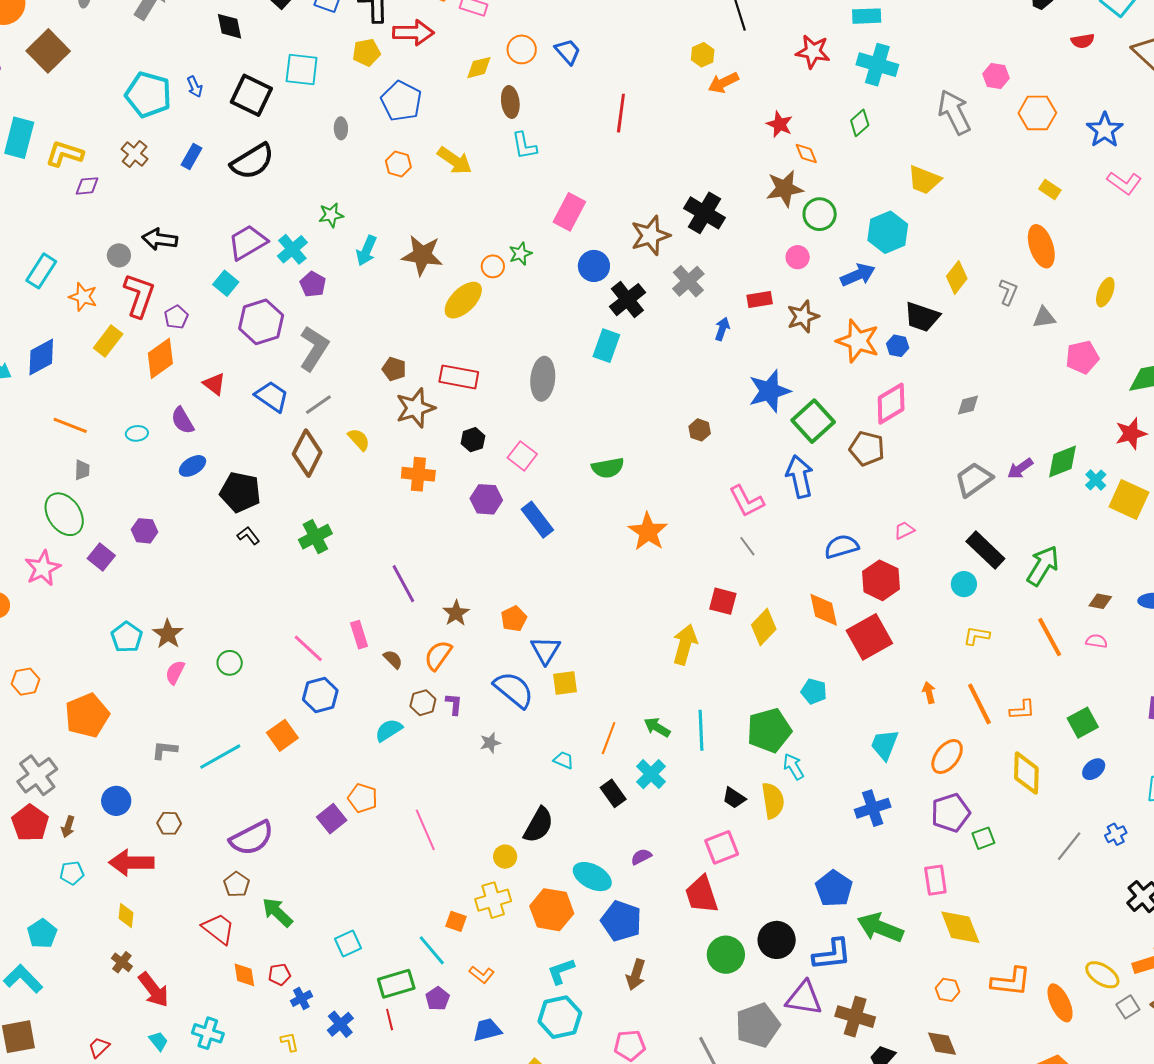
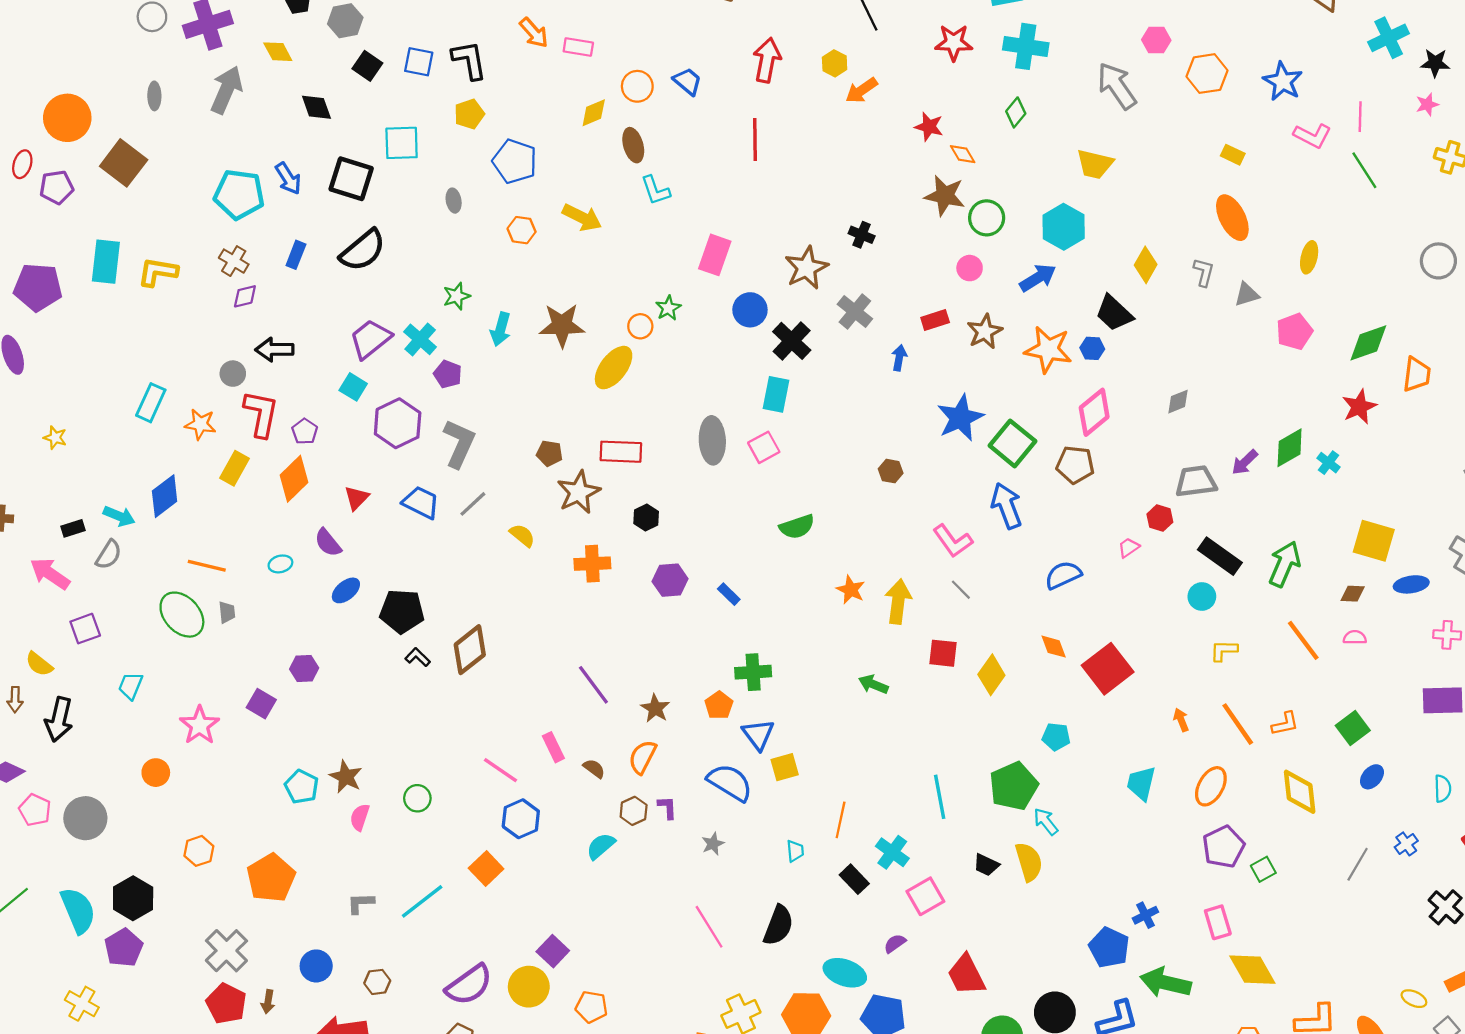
red arrow: (413, 33) -> (767, 60), moved, turned -72
blue arrow: (195, 87) -> (288, 178), size x1.4
purple diamond: (87, 186) -> (245, 296), moved
brown star: (785, 189) -> (945, 196), turned 30
black cross: (704, 213) -> (862, 235), size x0.6
black trapezoid: (922, 317) -> (1114, 313), turned 33
red triangle: (214, 384) -> (357, 498), turned 45
brown diamond: (307, 453) -> (470, 650), moved, turned 33
pink square: (522, 456) -> (764, 447), moved, turned 32
gray trapezoid: (974, 479) -> (1196, 481), turned 36
yellow square: (1129, 499) -> (1374, 541), moved
green ellipse: (64, 514) -> (182, 615), moved
blue rectangle: (537, 520) -> (729, 594), size x0.6
orange star: (648, 532) -> (851, 590), size x0.7
green cross: (315, 537) -> (753, 672), moved, turned 32
red hexagon: (881, 580) -> (1160, 518), moved, size x0.6
orange diamond: (824, 610) -> (1054, 647), size x0.7
yellow arrow: (685, 644) -> (898, 601), moved
green arrow: (657, 727) -> (873, 684), moved
cyan trapezoid: (564, 760) -> (795, 851), turned 70
orange pentagon: (363, 798) -> (591, 1007), moved
blue cross: (873, 808) -> (1145, 915), moved, size x0.7
pink line: (425, 830) -> (709, 927), moved
pink square: (722, 847) -> (925, 896), moved
yellow circle: (505, 857) -> (529, 987), moved, size x1.6
yellow ellipse: (1102, 975) -> (1414, 999), size x0.7

